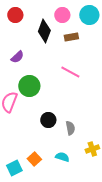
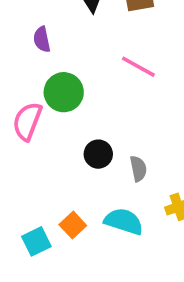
purple semicircle: (17, 57) -> (42, 39), turned 120
cyan semicircle: (62, 157) -> (124, 221), size x1.5

